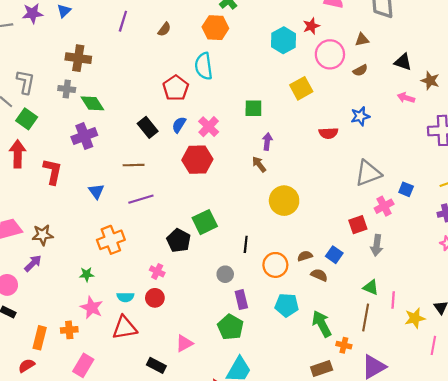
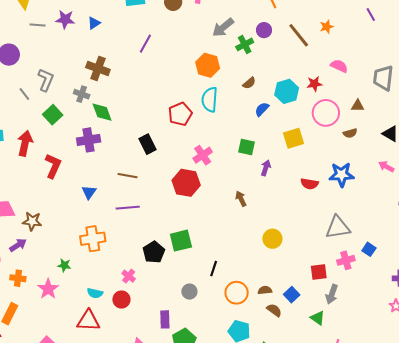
orange hexagon: (215, 28) -> (208, 65), moved
brown semicircle: (164, 29) -> (249, 83), moved
blue star: (360, 116) -> (341, 175), size x1.4
green square: (27, 119) -> (53, 115), moved
blue semicircle: (179, 125) -> (262, 109), moved
purple arrow: (267, 141) -> (266, 168), moved
yellow circle: (284, 201) -> (272, 239), moved, size x0.7
green triangle: (371, 287) -> (318, 318), moved
purple rectangle: (241, 300) -> (165, 319), moved
pink star: (92, 308) -> (48, 289), moved
orange cross: (69, 330) -> (18, 278), moved

